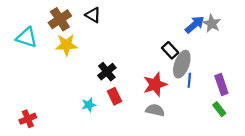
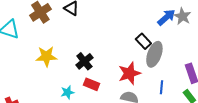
yellow star: (66, 45) -> (46, 56), moved
blue line: (189, 80) -> (161, 87), moved
red rectangle: (114, 96) -> (91, 84), turned -42

